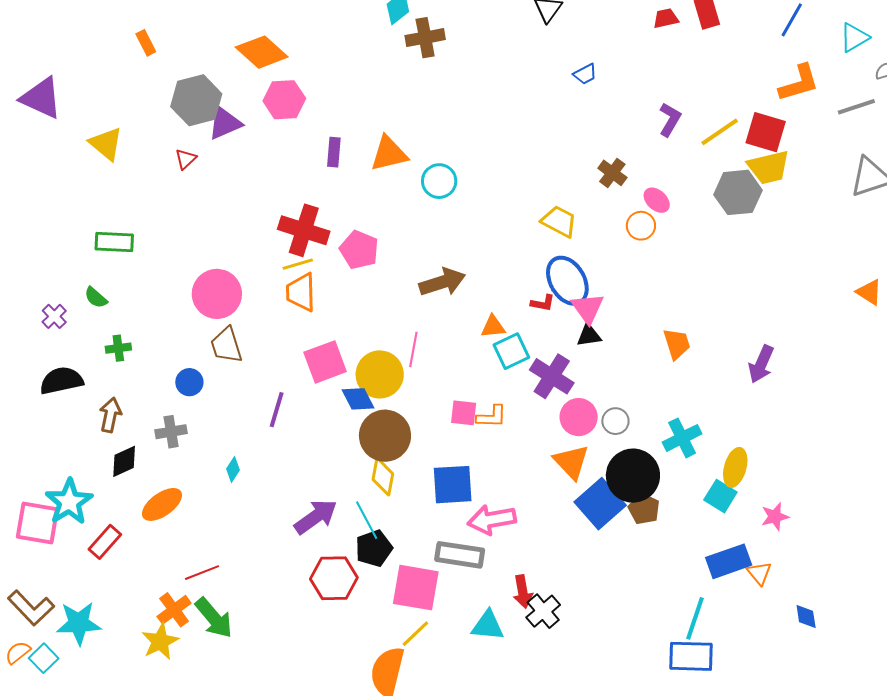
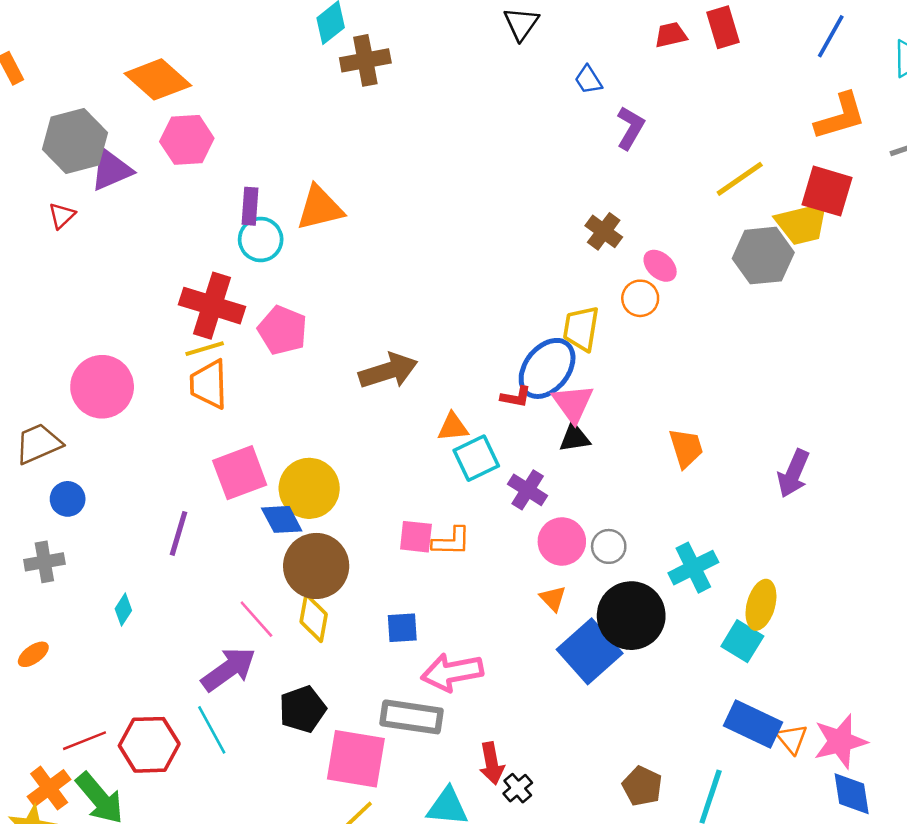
blue trapezoid: (585, 74) -> (588, 80), moved, turned 85
purple L-shape: (670, 119) -> (630, 128), moved
red square: (766, 132) -> (827, 191), moved
cyan circle: (439, 181) -> (261, 239), moved
yellow trapezoid: (559, 221) -> (581, 329), moved, turned -108
blue ellipse: (567, 281) -> (547, 368), turned 69
brown trapezoid: (226, 345) -> (38, 444), moved, turned 84
pink line: (413, 349) -> (256, 619), moved, turned -52
purple cross: (552, 376) -> (528, 490), size x0.7
orange triangle: (571, 462) -> (553, 598), size x0.6
blue square: (453, 485) -> (402, 628), size x0.6
orange ellipse: (162, 504) -> (33, 654), size x0.6
brown pentagon: (644, 509) -> (642, 786), moved
pink star: (775, 517) -> (840, 741), moved, size x1.5
cyan line: (367, 520) -> (212, 730), moved
blue rectangle: (729, 561) -> (753, 724), turned 45
red hexagon: (334, 578) -> (149, 745), moved
black cross: (543, 611) -> (518, 788), size x0.7
blue diamond: (806, 616) -> (852, 794), size x1.4

